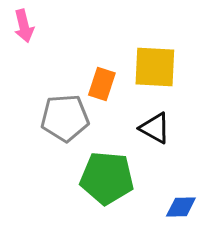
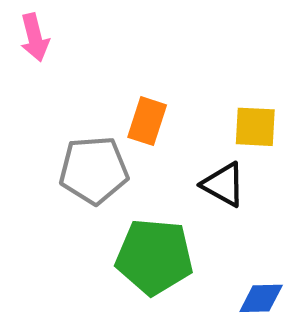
yellow square: (155, 67) -> (255, 127), moved, size x0.7

